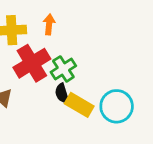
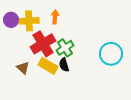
yellow rectangle: (79, 105) -> (48, 66), moved
cyan circle: (117, 106) -> (111, 54), moved

